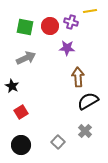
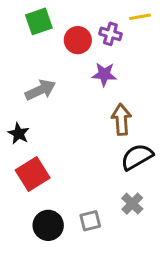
green square: (25, 27) -> (39, 21), moved, turned -30
red square: (21, 112) -> (33, 174), size x1.5
gray square: (58, 142) -> (90, 221), turned 32
black circle: (21, 145) -> (48, 225), moved

